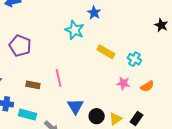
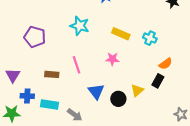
cyan star: (75, 30) -> (80, 26), moved
pink star: (123, 83) -> (112, 59), moved
black rectangle: (137, 118) -> (158, 81), moved
yellow triangle: (115, 119) -> (137, 90), moved

